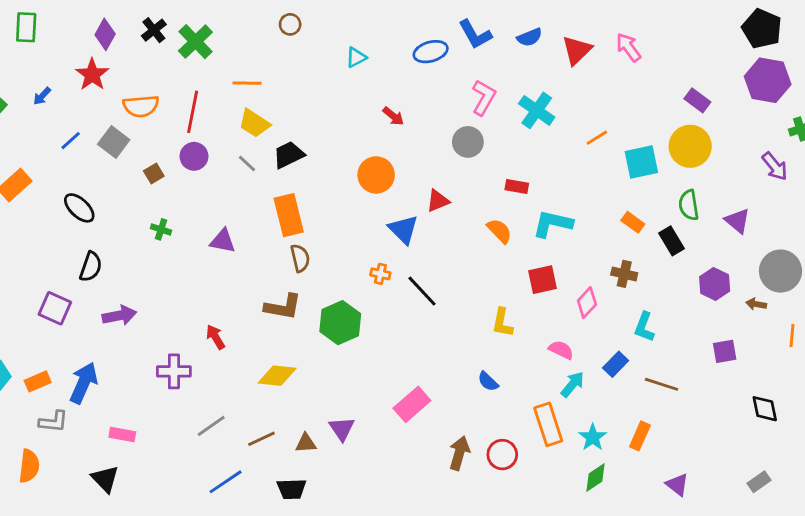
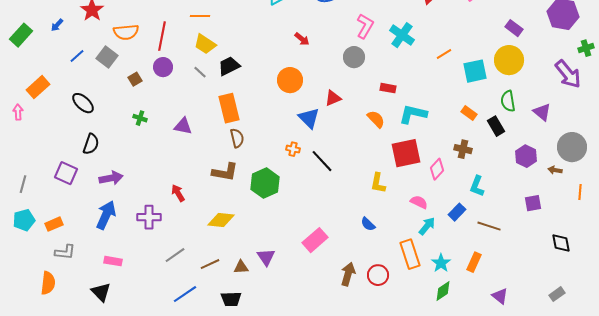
purple arrow: (775, 166) -> (568, 74), size x1.4
red square: (542, 280) -> (406, 153), size x1.4
blue arrow: (84, 383) -> (106, 215), moved

